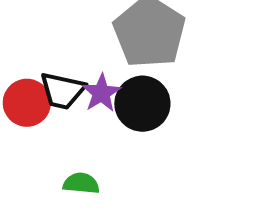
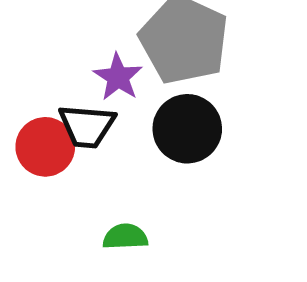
purple star: (101, 93) -> (118, 77), moved

